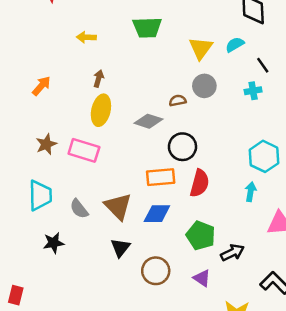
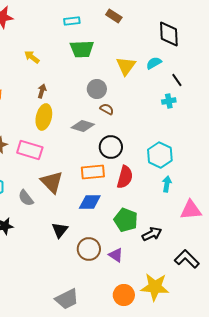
yellow arrow: (86, 37) -> (32, 57), turned 35
gray circle: (204, 86) -> (97, 89), moved
brown semicircle: (178, 100) -> (107, 109), turned 40
cyan hexagon: (264, 156) -> (160, 155), moved
brown triangle: (118, 206) -> (52, 182), moved
purple triangle: (202, 278) -> (116, 255), moved

